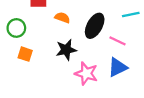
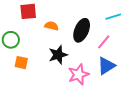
pink line: (118, 41) -> (104, 42), turned -70
pink star: (86, 73) -> (79, 74), turned -30

